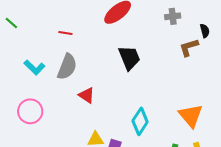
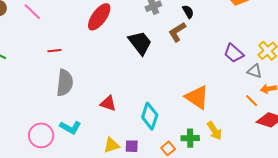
black trapezoid: (129, 58) -> (140, 43), moved
cyan L-shape: (34, 67) -> (70, 127), moved
red triangle: (87, 95) -> (108, 103), moved

